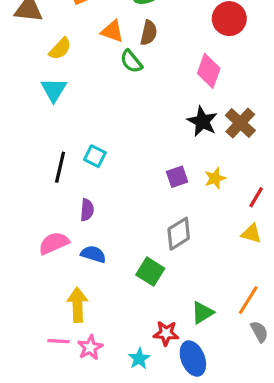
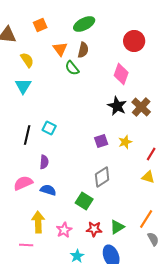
orange triangle: (112, 31) -> (60, 49), turned 35
yellow semicircle: (60, 49) -> (27, 60), turned -77
red star: (166, 333) -> (94, 229), moved
pink star: (90, 347) -> (64, 230), moved

